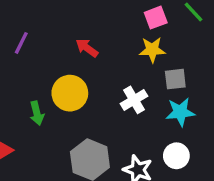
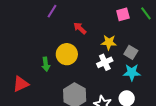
purple line: (21, 43) -> (52, 11), moved
yellow star: (152, 50) -> (109, 42), moved
gray square: (175, 79) -> (131, 52), turned 32

